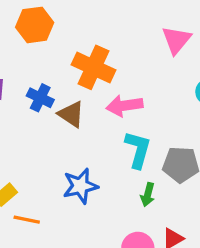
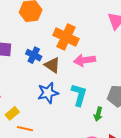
cyan L-shape: (138, 150) -> (79, 95), moved
blue star: (80, 186) -> (48, 93), moved

